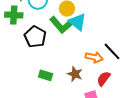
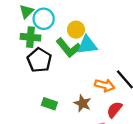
green cross: (14, 15) -> (30, 37), moved
cyan triangle: (77, 22) -> (87, 45), turned -48

